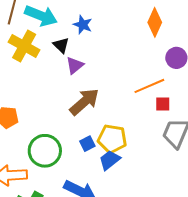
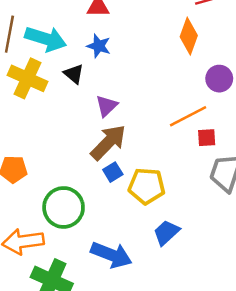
purple triangle: (75, 65) -> (107, 106), moved
blue square: (87, 144) -> (113, 172), moved
blue trapezoid: (110, 160) -> (166, 233), moved

